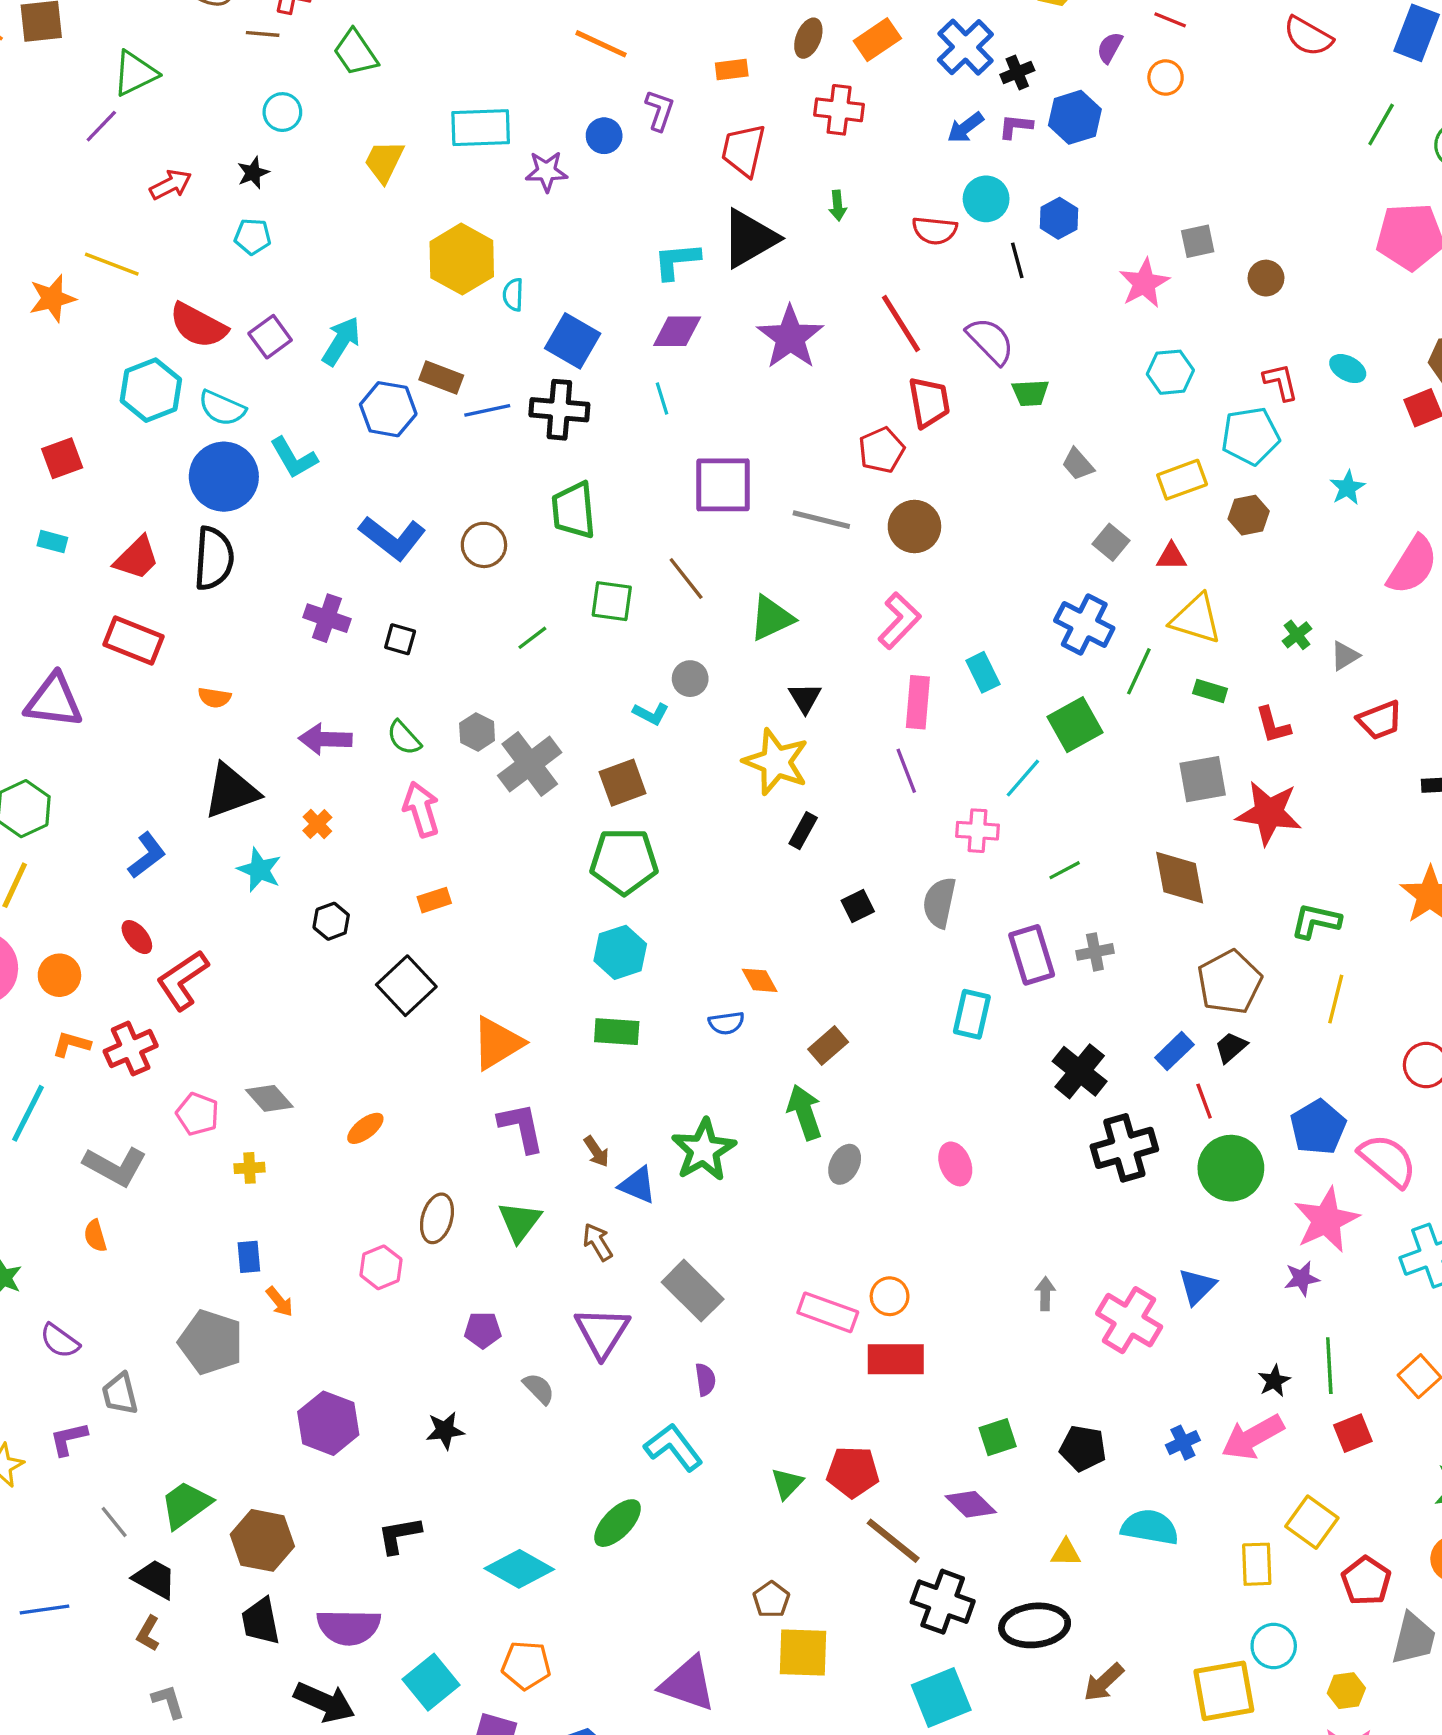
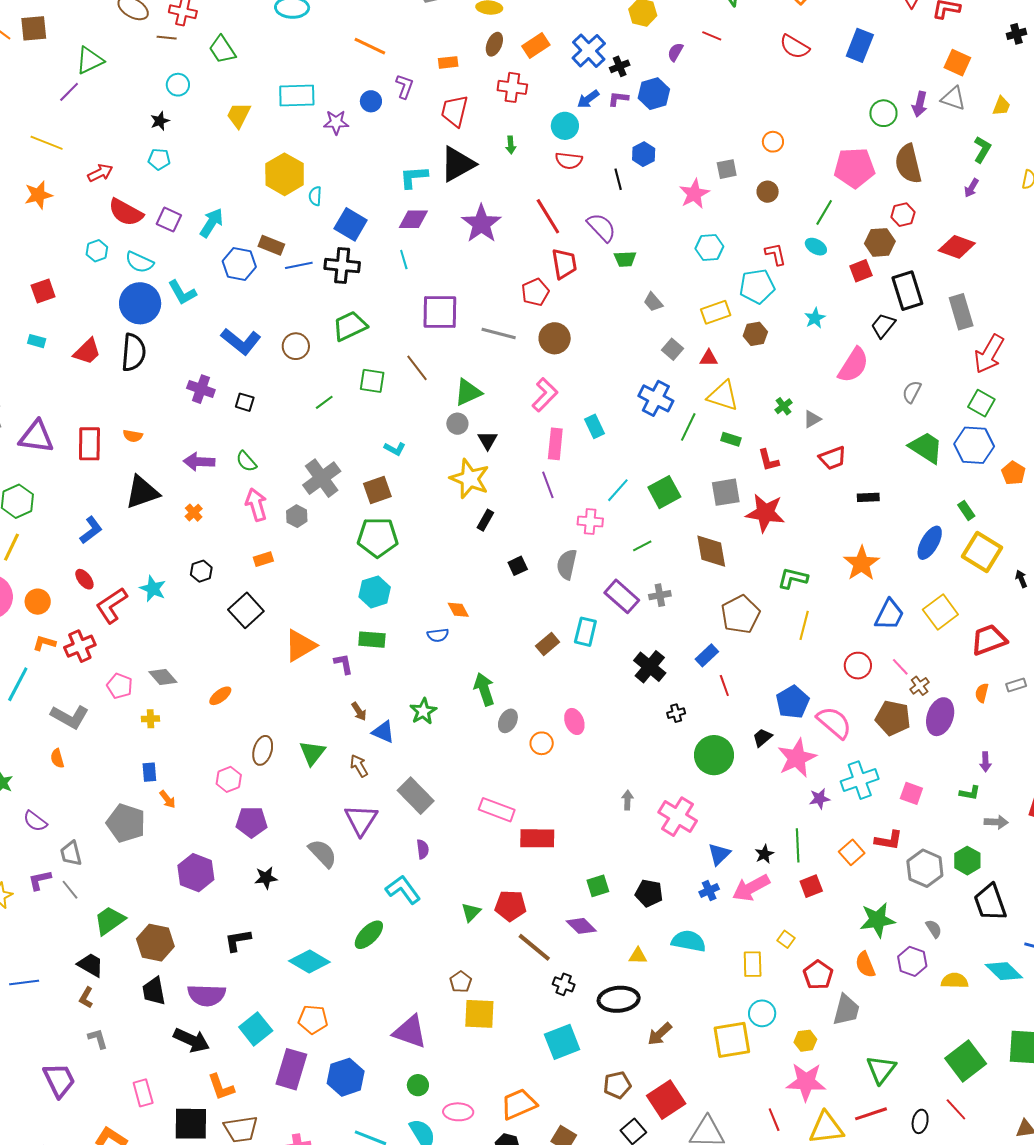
orange circle: (1166, 78) -> (773, 142), moved
green line: (1381, 124) -> (824, 212), moved
red arrow: (171, 185) -> (100, 173), moved
cyan circle: (986, 199) -> (565, 126), moved
yellow line: (112, 264) -> (47, 143), moved
purple square: (270, 337) -> (169, 220), turned -30
cyan hexagon: (151, 390) -> (97, 251), size x0.6
green trapezoid: (574, 510) -> (350, 326), turned 69
red rectangle: (133, 641) -> (89, 444), moved, turned 68
gray circle: (690, 679) -> (457, 424), moved
green square: (1075, 725) -> (664, 492), moved
gray hexagon: (477, 732) -> (297, 516), moved
cyan star: (259, 870) -> (153, 589), moved
purple rectangle: (1032, 955) -> (622, 596), turned -32
brown rectangle: (828, 1046) -> (548, 644), moved
black trapezoid: (1231, 1047) -> (762, 738), moved
purple L-shape: (521, 1127) -> (344, 664), moved, size x0.7
black cross: (1124, 1148) -> (676, 713), size x0.5
green star: (704, 1150) -> (423, 711), size x0.7
green circle: (1231, 1168) -> (714, 755), moved
purple star: (1302, 1278) -> (820, 799), moved
blue triangle: (1197, 1286) -> (719, 854), moved
orange circle: (890, 1296) -> (542, 743), moved
purple pentagon: (483, 1330) -> (252, 822), moved, size x1.4
gray semicircle: (539, 1389) -> (323, 853), size x1.5
gray line: (114, 1522) -> (70, 890), moved
yellow square: (1312, 1522) -> (786, 939), size x0.6
black cross: (943, 1602) -> (564, 984), size x0.6

